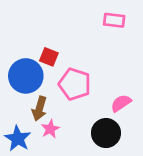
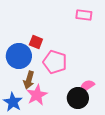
pink semicircle: (121, 103) -> (87, 86), moved
pink star: (50, 129) -> (37, 95), size x1.5

